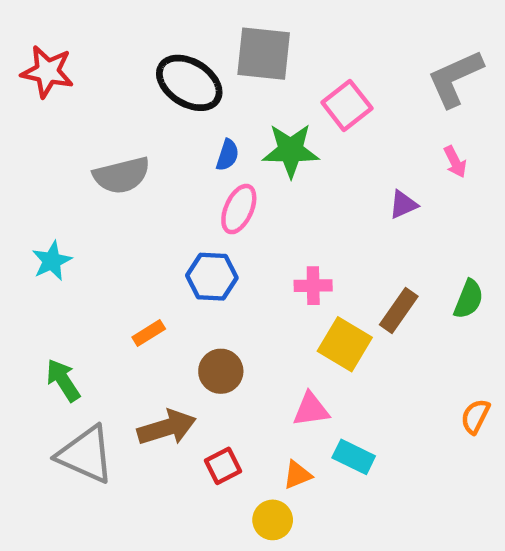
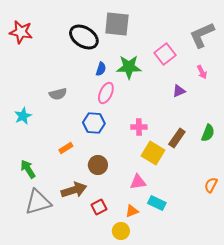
pink square: (347, 105) -> (165, 54), moved
gray semicircle: (122, 175) -> (58, 94), moved, size x0.7
gray triangle: (86, 455) -> (38, 202), turned -40

